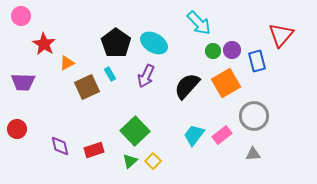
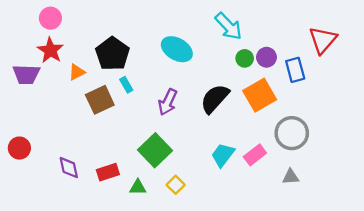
pink circle: (21, 16) -> (50, 18), moved
black pentagon: (116, 43) -> (112, 54), moved
purple arrow: (146, 76) -> (168, 102), moved
purple trapezoid: (23, 82) -> (26, 74), moved
green triangle: (130, 161) -> (138, 187), moved, turned 42

